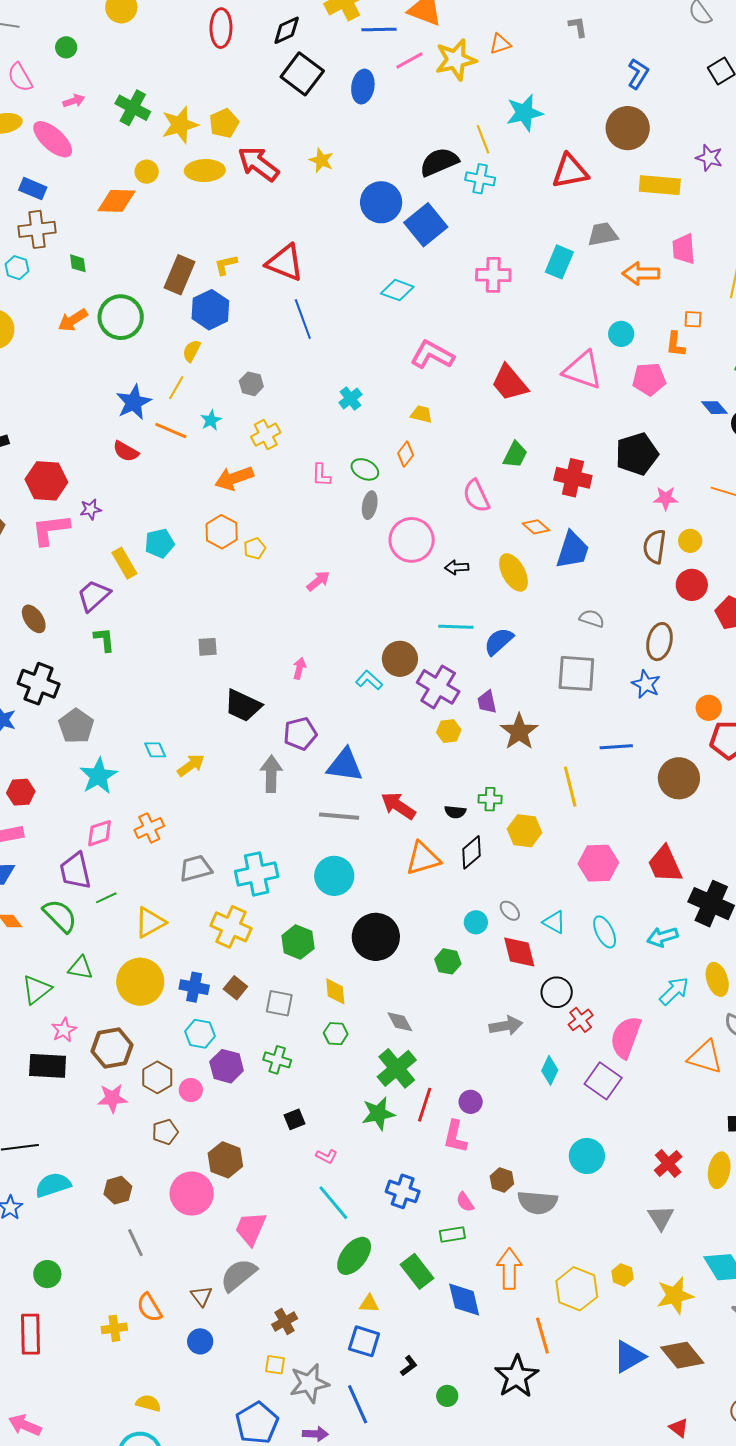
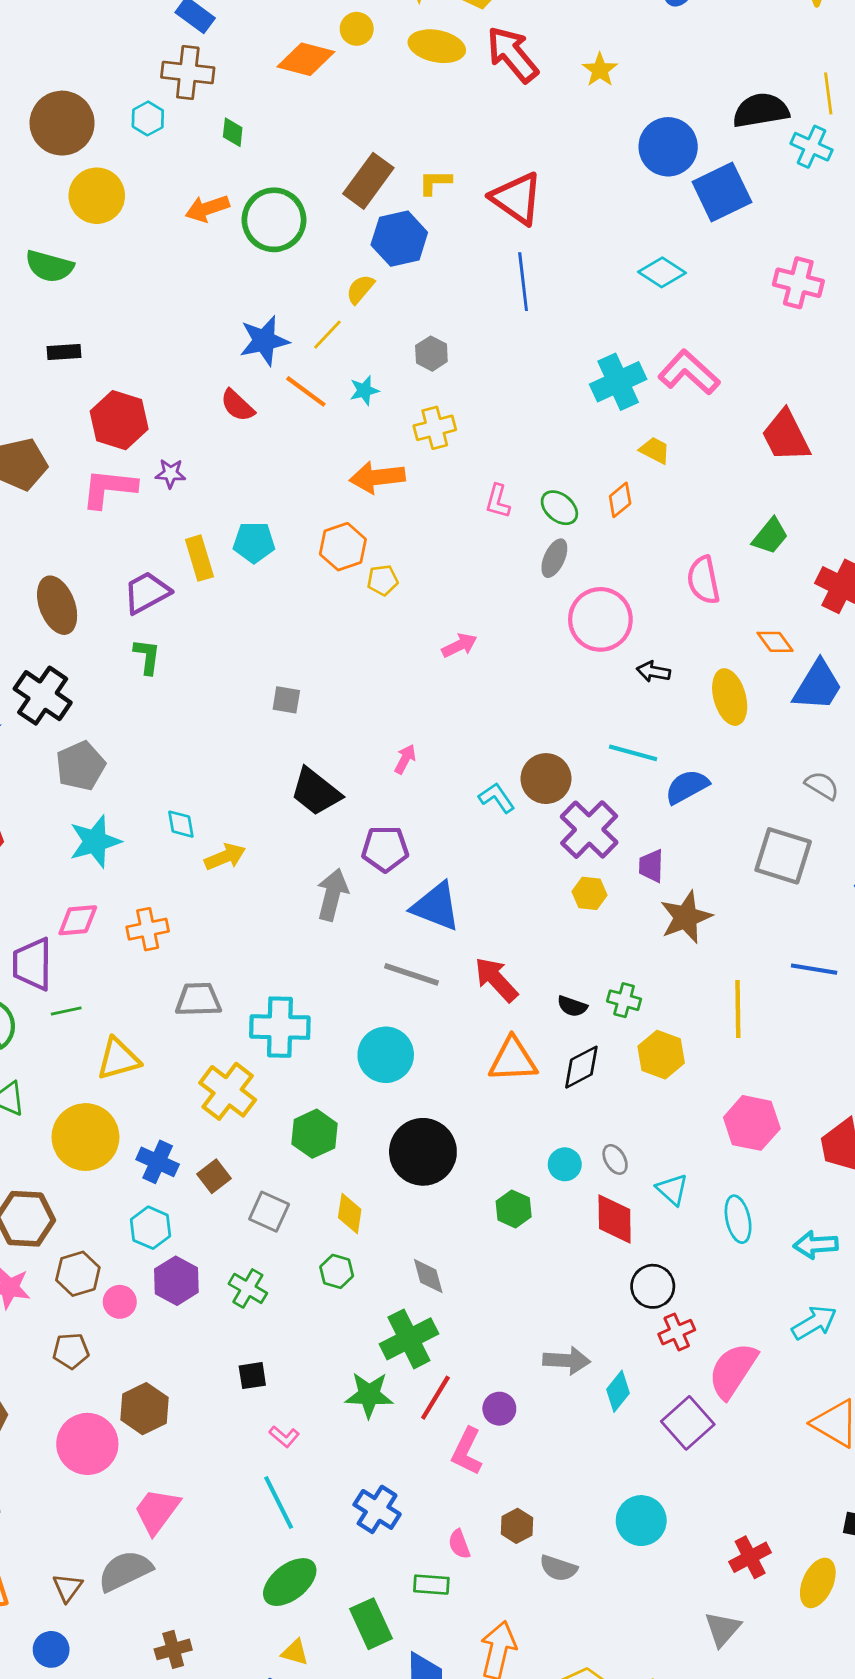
cyan cross: (350, 399) -> (618, 382), moved, size x1.6
brown ellipse: (34, 619) -> (57, 605), size x1.4
gray arrow: (506, 1026) -> (567, 1360), moved
gray semicircle: (537, 1202) -> (558, 1568), size x0.7

